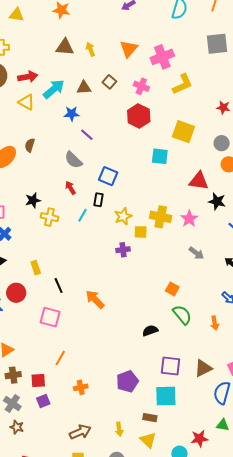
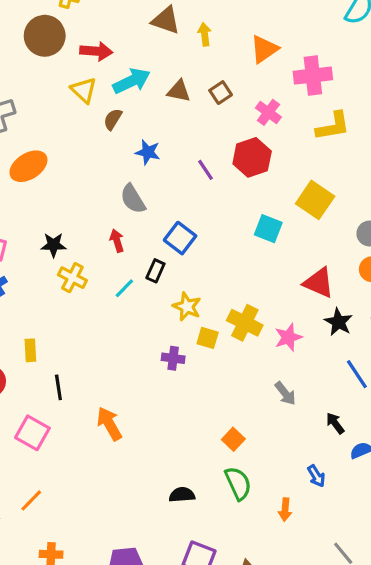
blue star: (72, 114) -> (148, 152), moved
purple line: (87, 135) -> (205, 170), moved
brown semicircle: (30, 145) -> (113, 119), moved
yellow star: (123, 216) -> (187, 307), turned 30

